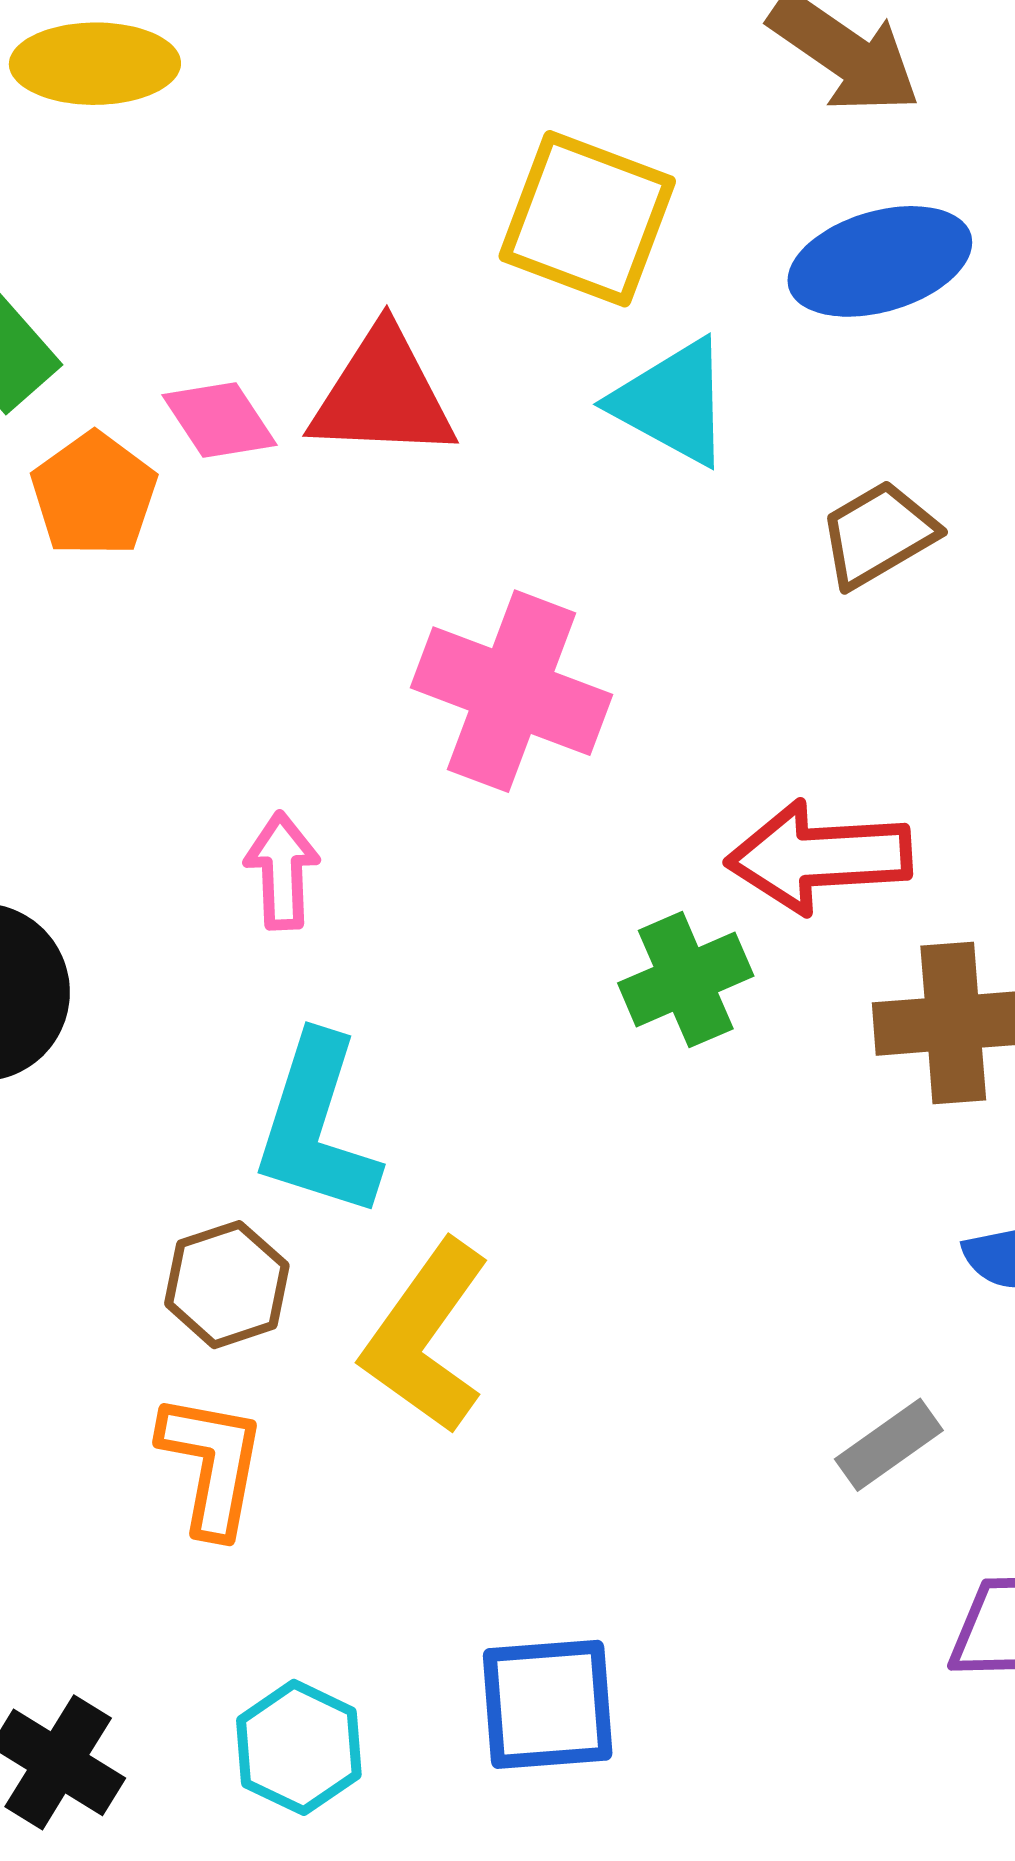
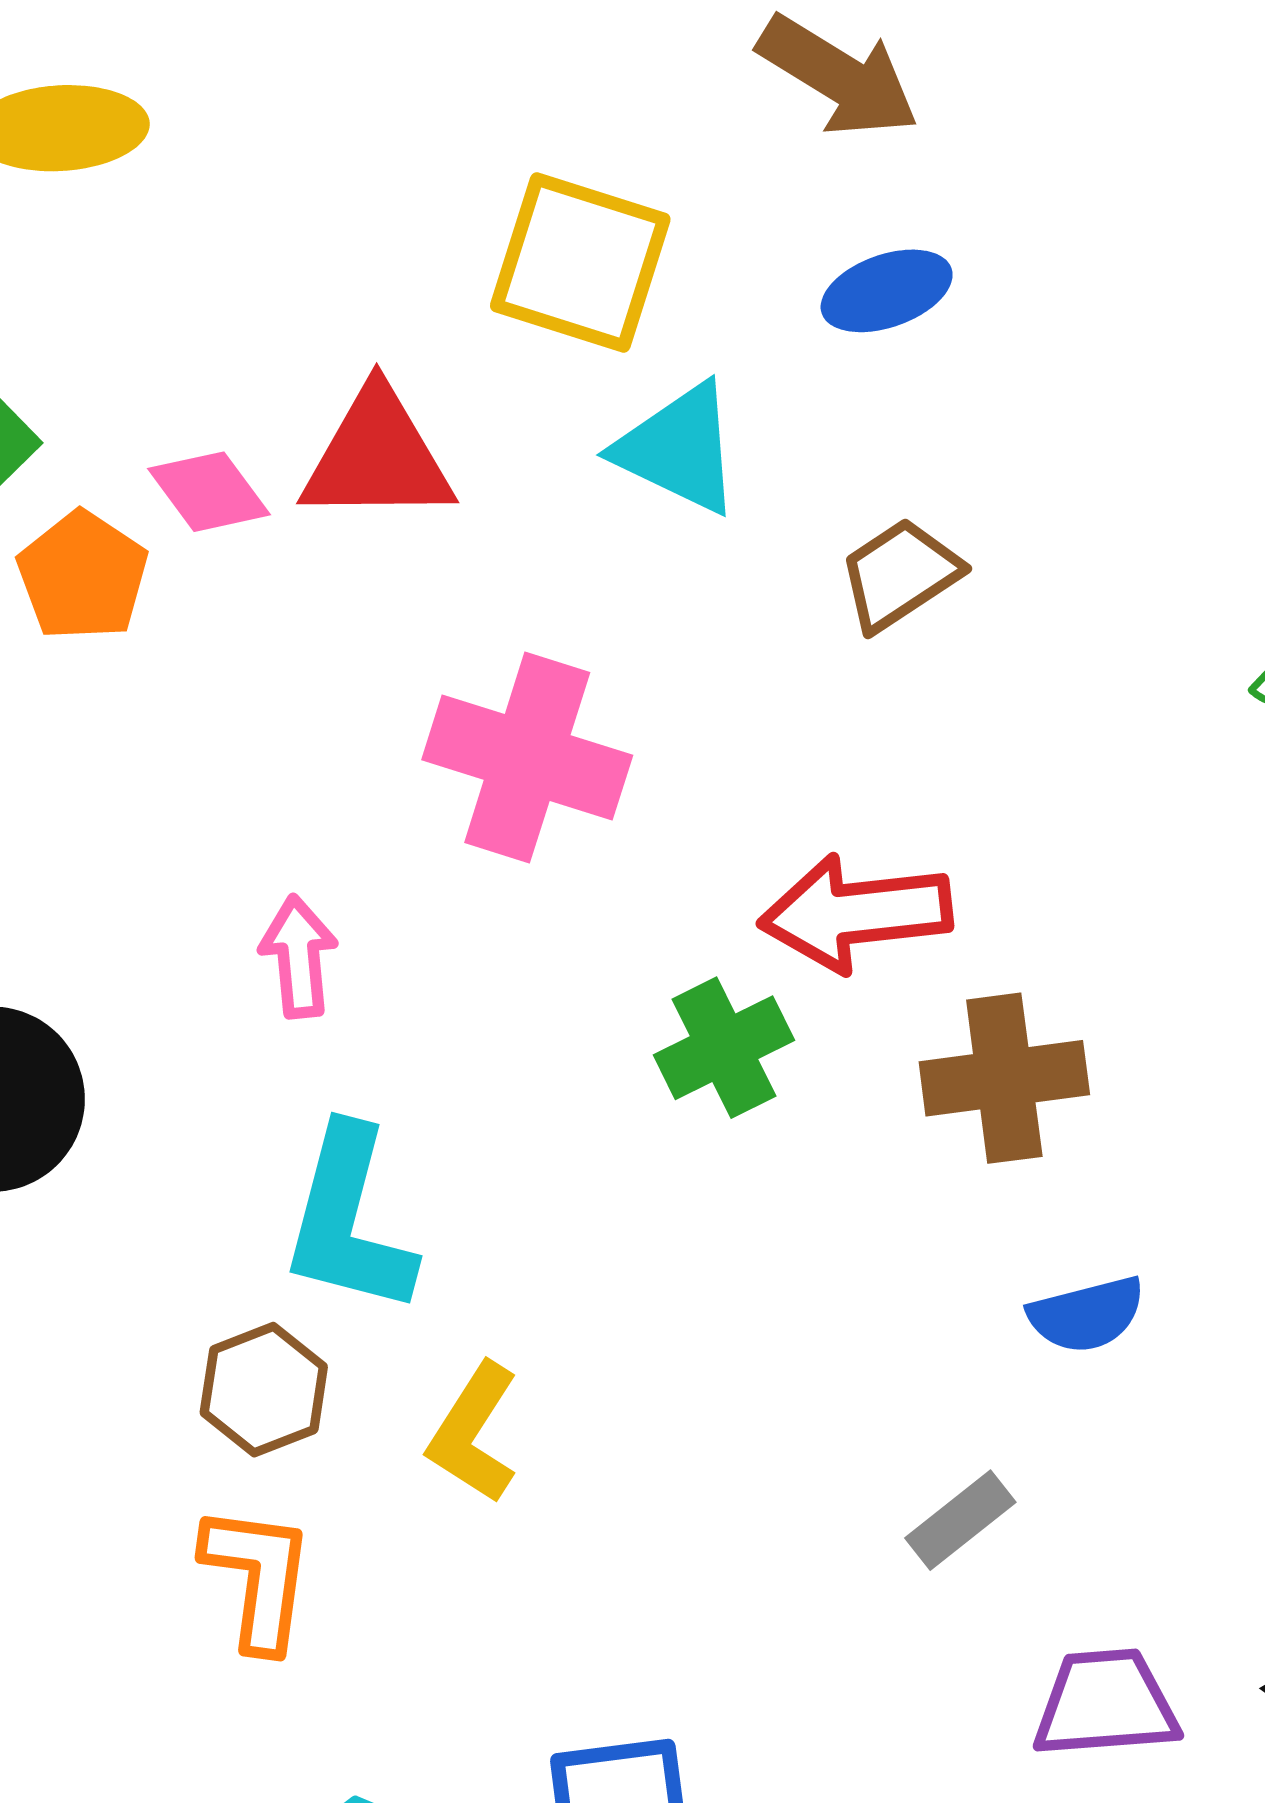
blue ellipse: (880, 261) -> (887, 291), size x0.7
yellow L-shape: (426, 1337) -> (473, 1433), size x0.7

